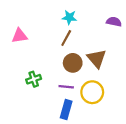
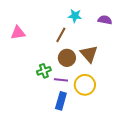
cyan star: (69, 17) -> (75, 16), moved
green cross: (34, 79) -> (44, 71), moved

